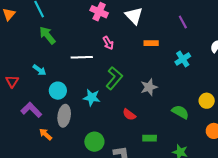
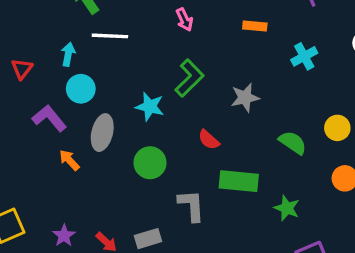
white line: (82, 57) -> (110, 36), moved
cyan arrow: (39, 70) -> (68, 54), turned -120
cyan circle: (58, 91) -> (81, 89), moved
green rectangle: (150, 138) -> (239, 181), size x1.6
green circle: (94, 142) -> (150, 163), moved

